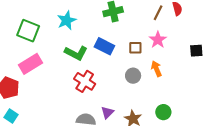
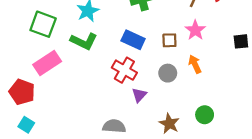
green L-shape: (76, 53) -> (84, 41), moved
red cross: (85, 81) -> (124, 70), moved
purple triangle: (107, 112) -> (139, 95), moved

